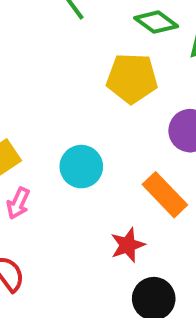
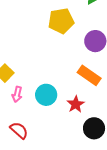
cyan circle: (81, 167) -> (46, 95), moved

